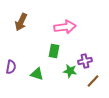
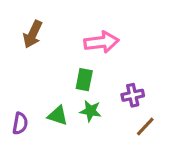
purple semicircle: (11, 67) -> (20, 123), moved
green star: (70, 71) -> (90, 111), moved

